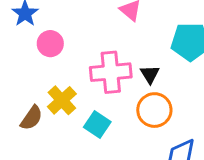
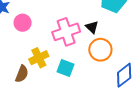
yellow cross: (62, 100) -> (39, 58), turned 30

